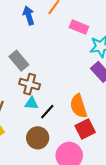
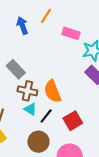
cyan triangle: (31, 103) -> (30, 109), turned 32
orange semicircle: (79, 106) -> (52, 91), moved
red square: (85, 129) -> (73, 121), moved

